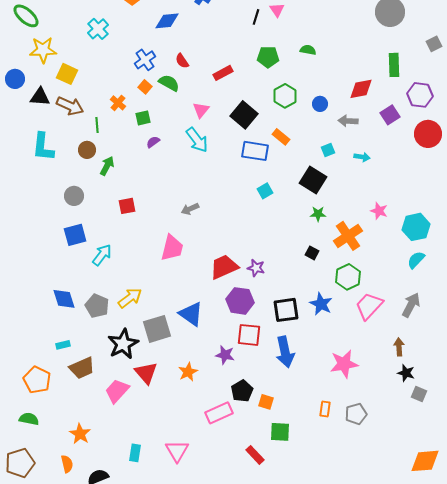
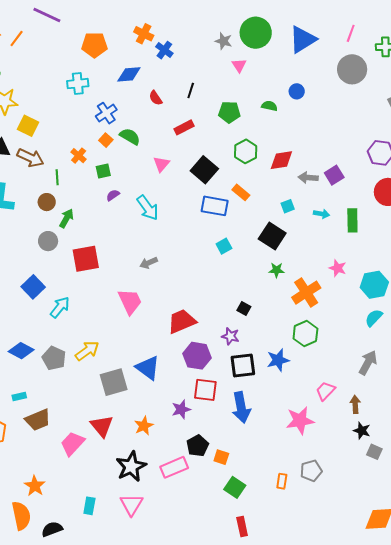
black line: (256, 17) -> (191, 91), moved
cyan cross: (98, 29) -> (78, 84), moved, turned 35
red semicircle: (182, 61) -> (156, 98), moved
green rectangle: (394, 65) -> (352, 220), moved
red diamond: (361, 89) -> (281, 160), moved
blue circle: (320, 104) -> (297, 91), moved
purple square: (390, 115) -> (334, 175), moved
cyan arrow: (197, 140) -> (148, 208), moved
gray circle: (74, 196) -> (48, 241), moved
red square: (127, 206) -> (86, 259), size x1.6
blue square: (75, 235) -> (33, 287), turned -30
pink trapezoid: (172, 248) -> (130, 301), turned -40
black square: (312, 253) -> (244, 308), moved
purple star: (256, 268) -> (230, 336), moved
blue diamond: (64, 299) -> (21, 351), turned -45
blue star: (321, 304) -> (278, 360), turned 30
pink trapezoid: (369, 306) -> (325, 391), moved, size x0.7
black star: (123, 344) -> (131, 467), moved
purple star: (225, 355) -> (181, 409), turned -30
orange rectangle: (325, 409) -> (282, 481), moved
green square: (280, 432) -> (235, 487), turned 30
red rectangle: (255, 455) -> (242, 526), moved, turned 30
orange semicircle: (67, 464) -> (21, 516), size x1.6

